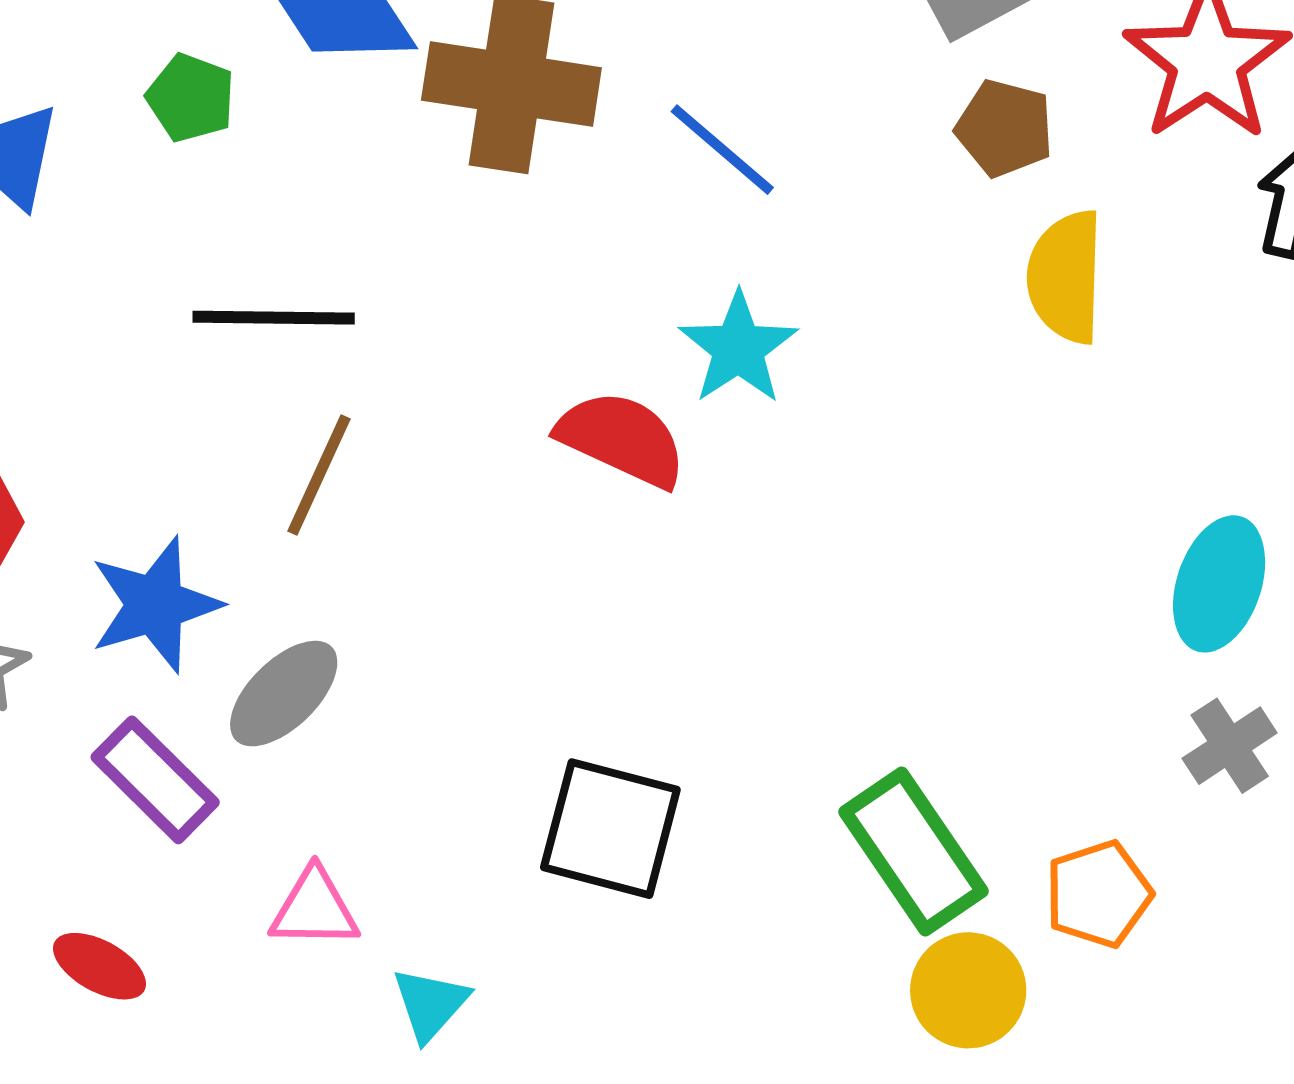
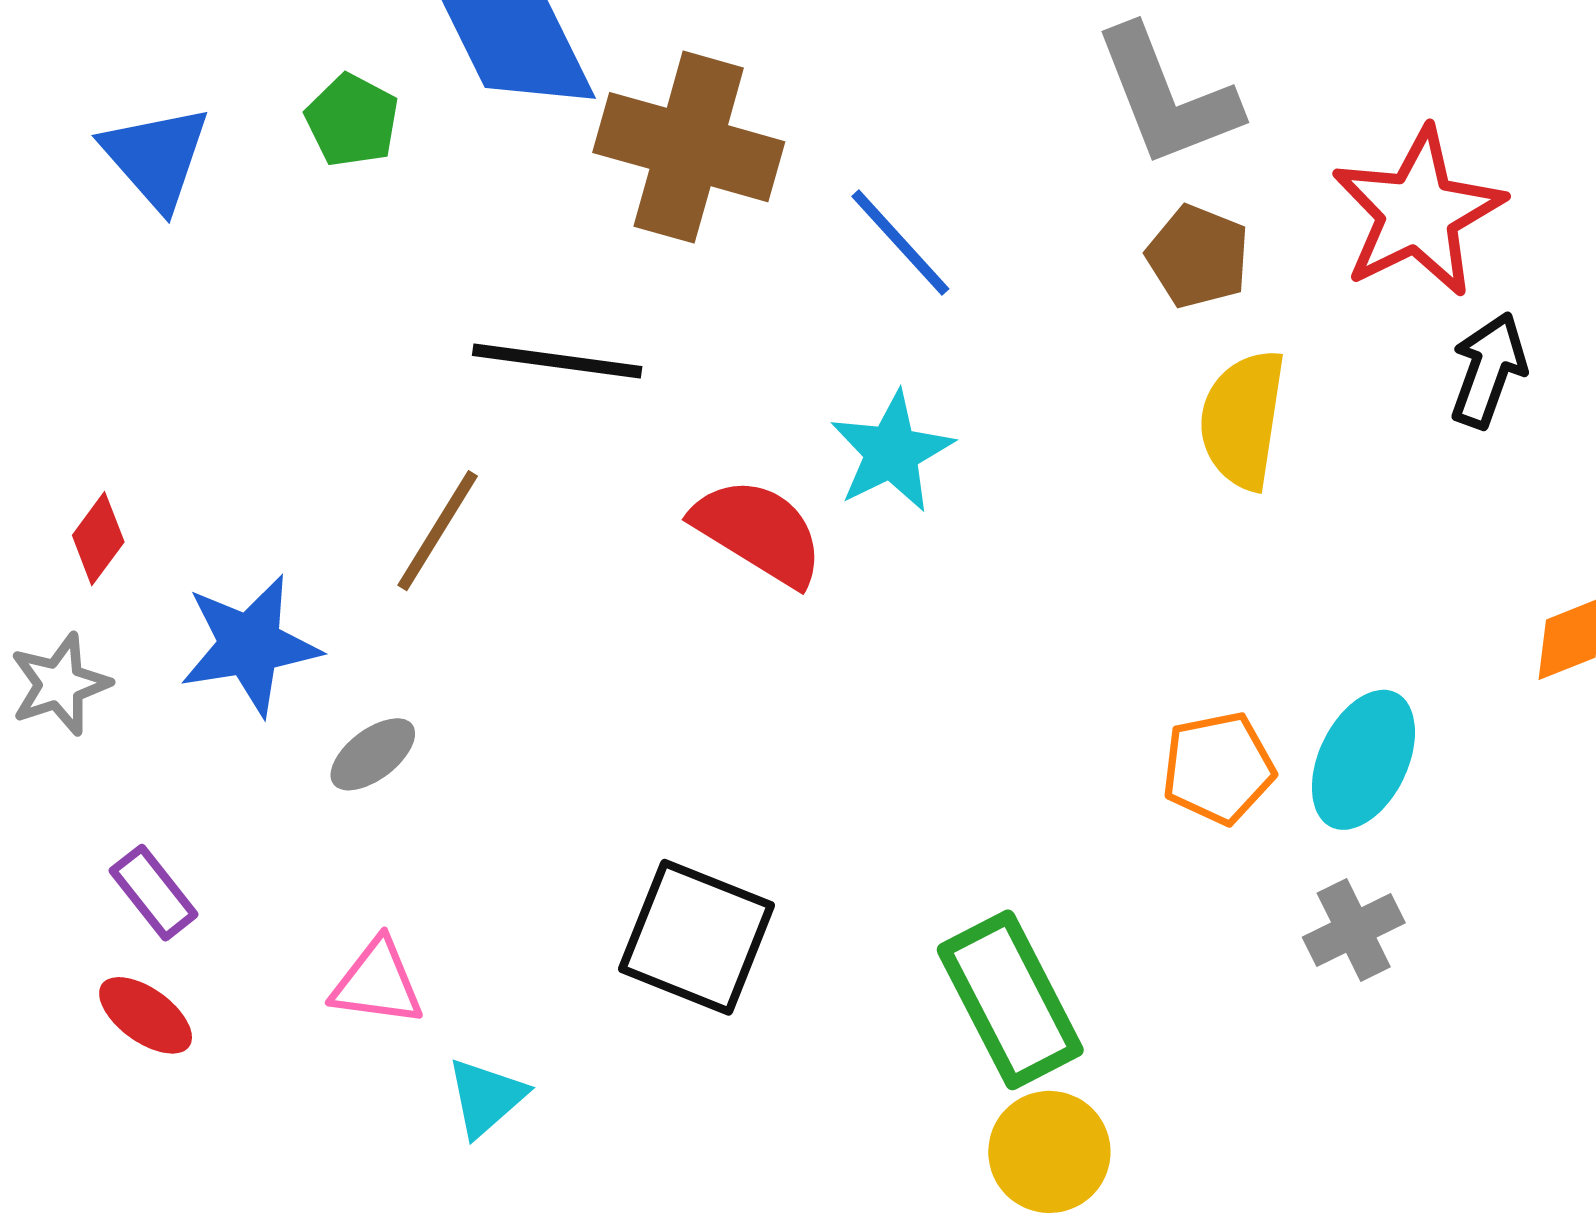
black line: (274, 318) -> (557, 361), moved
gray ellipse: (284, 694) -> (373, 754), size x0.7
purple rectangle: (155, 780) -> (154, 893), moved, size x0.7
orange pentagon: (1098, 894) -> (1218, 768), moved

